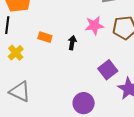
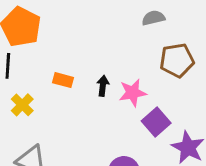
pink star: (94, 25) -> (133, 93), moved

